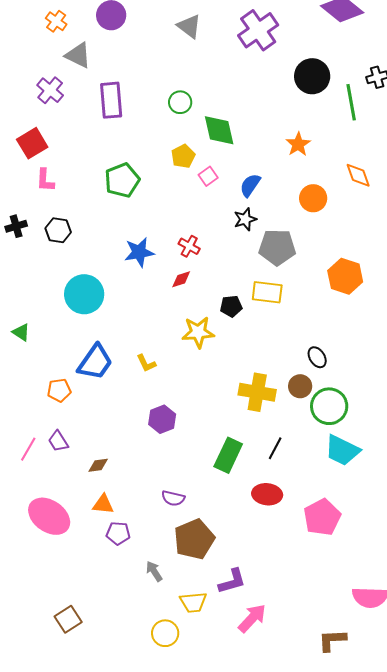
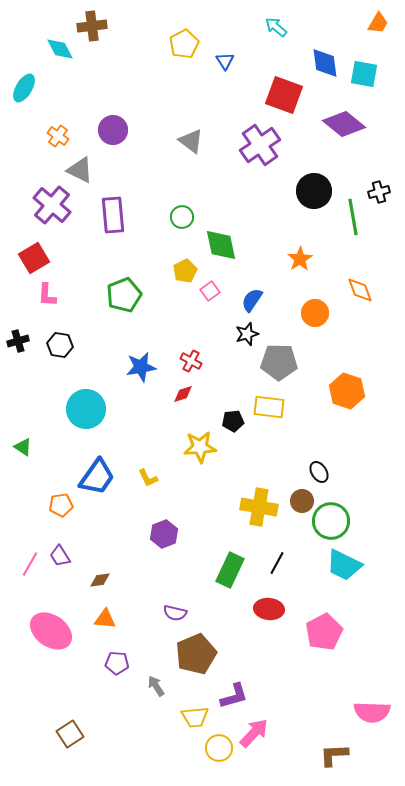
purple cross: (50, 90) -> (52, 205), size x1.4
purple pentagon: (118, 533) -> (117, 663), moved
yellow circle: (165, 633) -> (219, 748), moved

